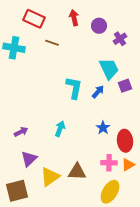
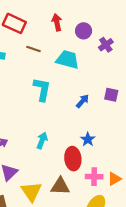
cyan trapezoid: (109, 69) -> (68, 60), moved, turned -50
purple square: (125, 86) -> (111, 95), turned 32
cyan L-shape: (74, 88) -> (42, 89), moved
red ellipse: (125, 141) -> (73, 159), moved
yellow triangle: (50, 177) -> (31, 192), turned -30

